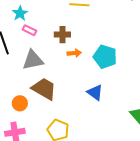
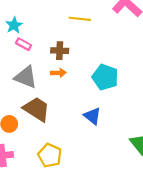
orange arrow: (74, 53) -> (58, 73), moved
gray triangle: (33, 60) -> (26, 77), turned 30

